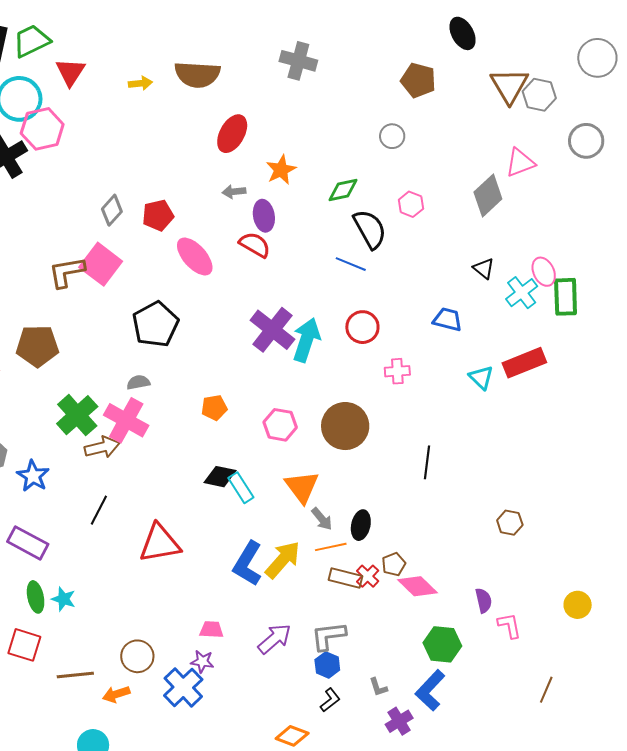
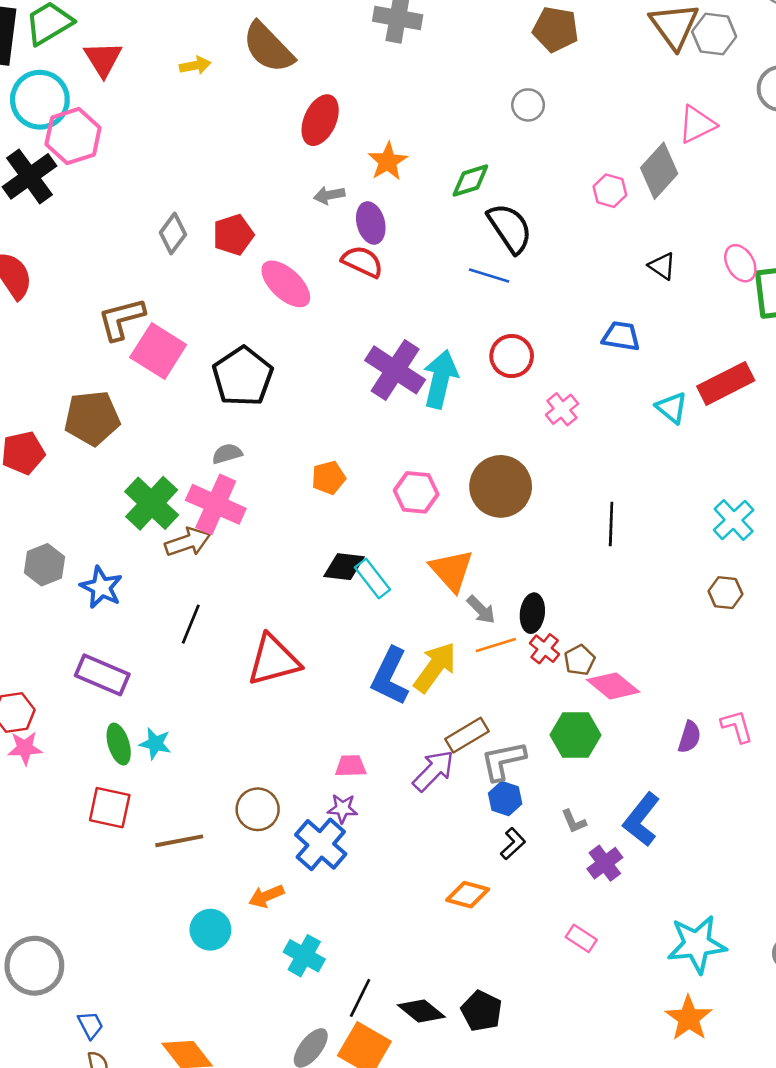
brown semicircle: (197, 75) -> (268, 47), turned 48
pink hexagon: (411, 204) -> (610, 191), moved
pink square: (101, 264) -> (158, 351), moved
cyan cross: (522, 293) -> (734, 520), moved
pink cross: (397, 371) -> (562, 409), turned -30
red cross: (368, 576) -> (545, 649), moved
brown rectangle: (346, 578) -> (467, 735), moved, turned -40
purple semicircle: (484, 601) -> (689, 737), moved, turned 35
green hexagon: (442, 644) -> (576, 735), moved
orange arrow: (116, 694) -> (266, 896), moved

